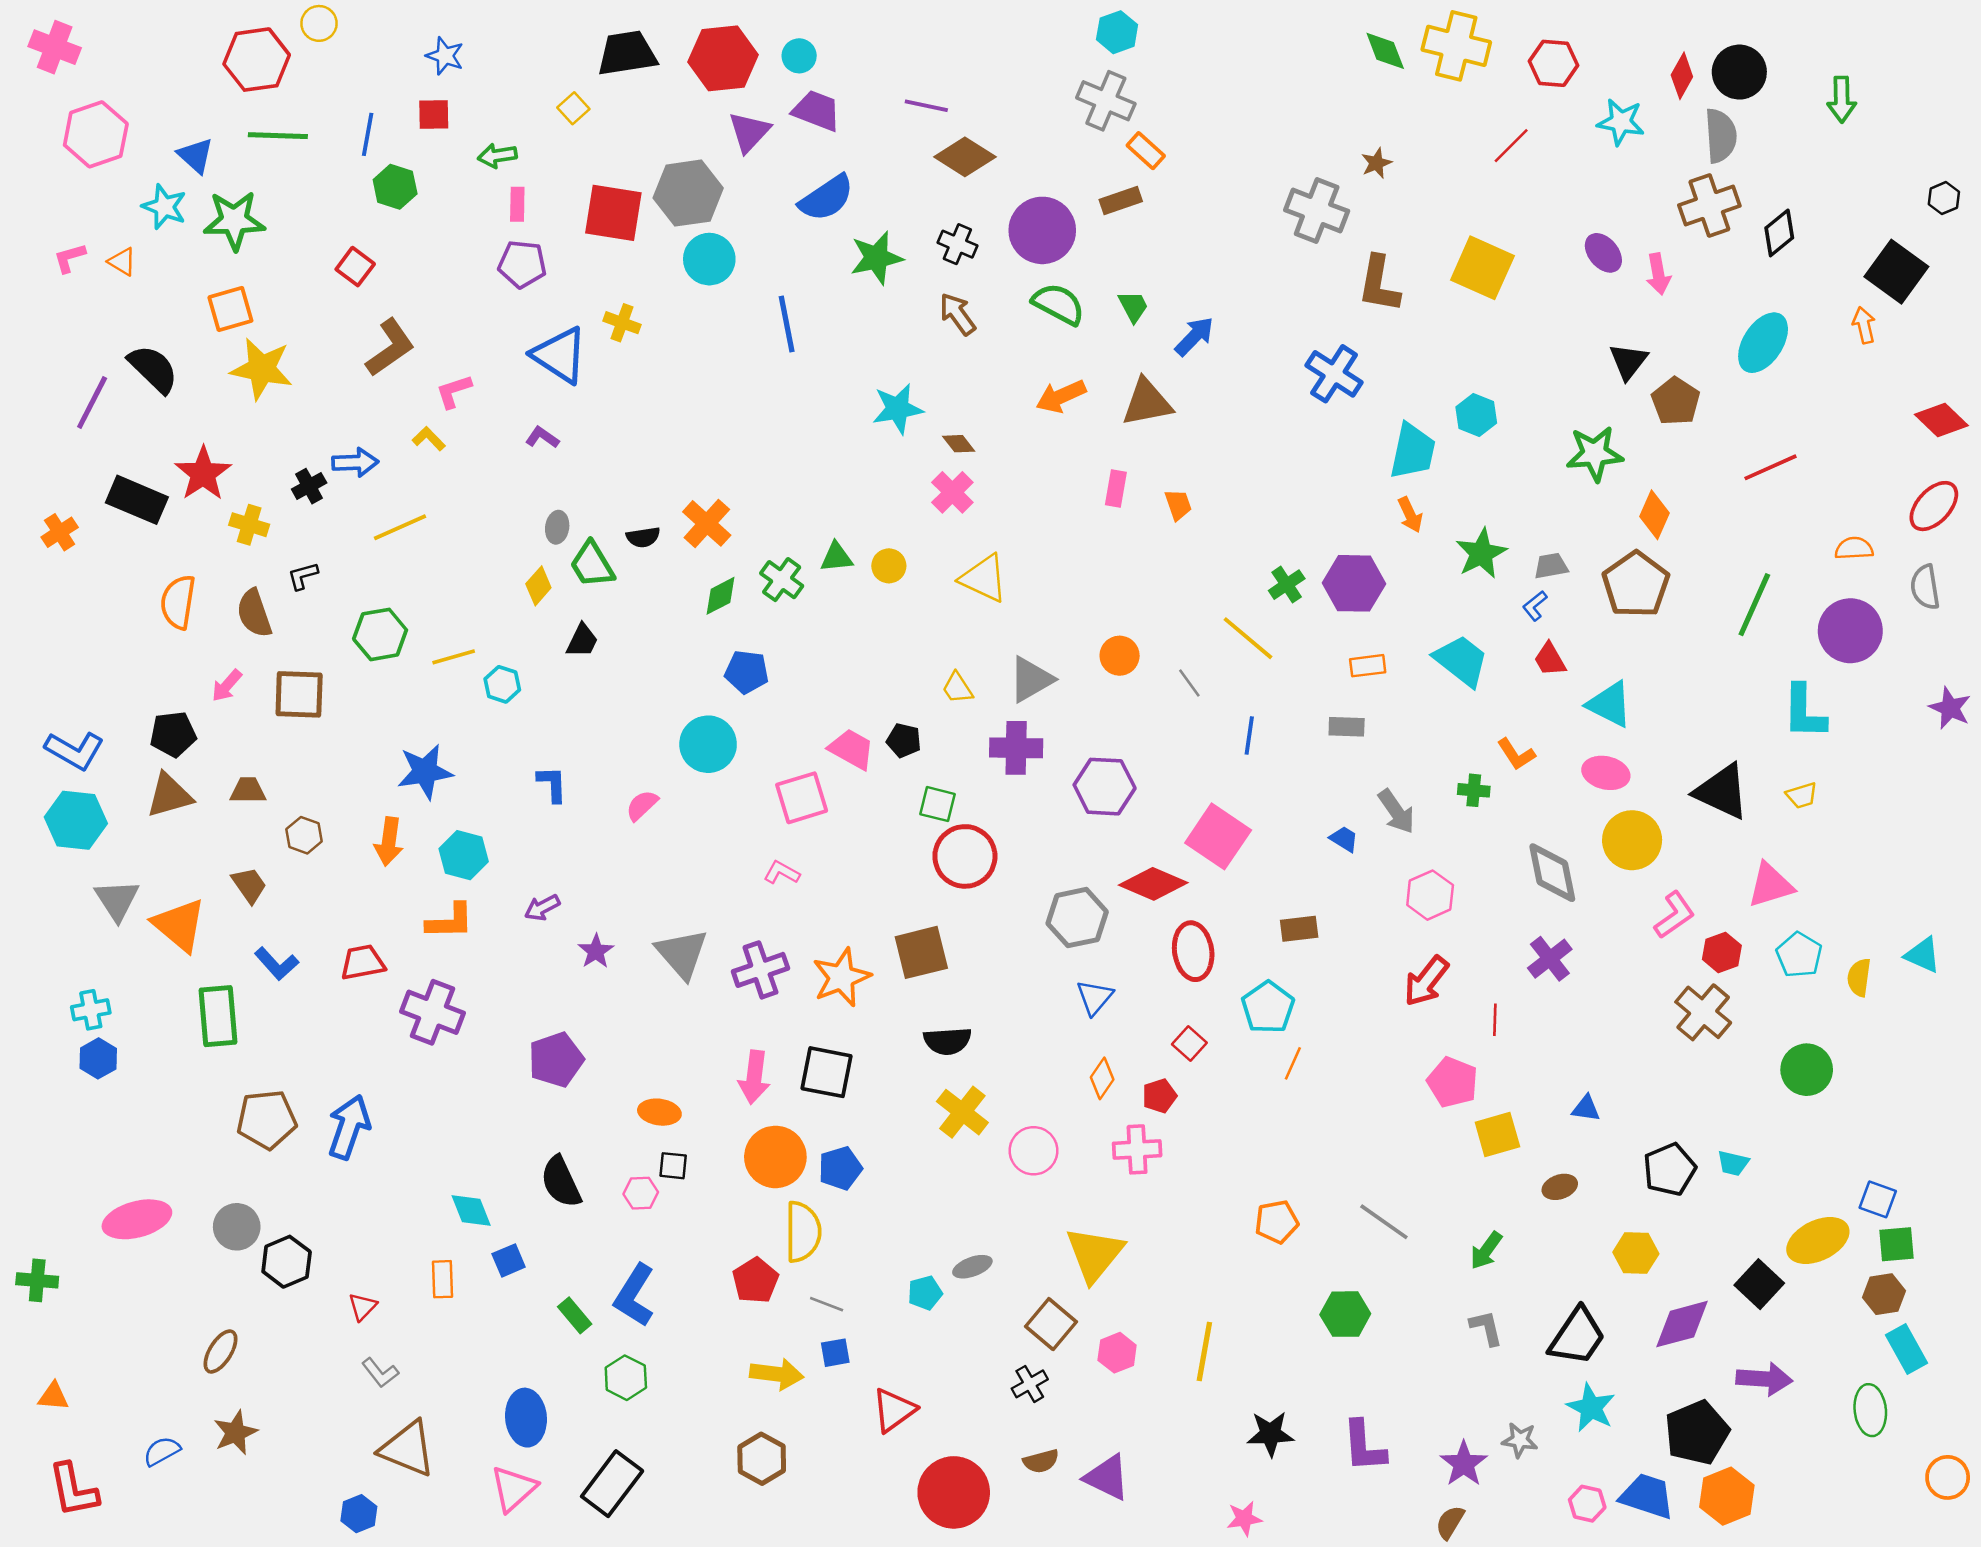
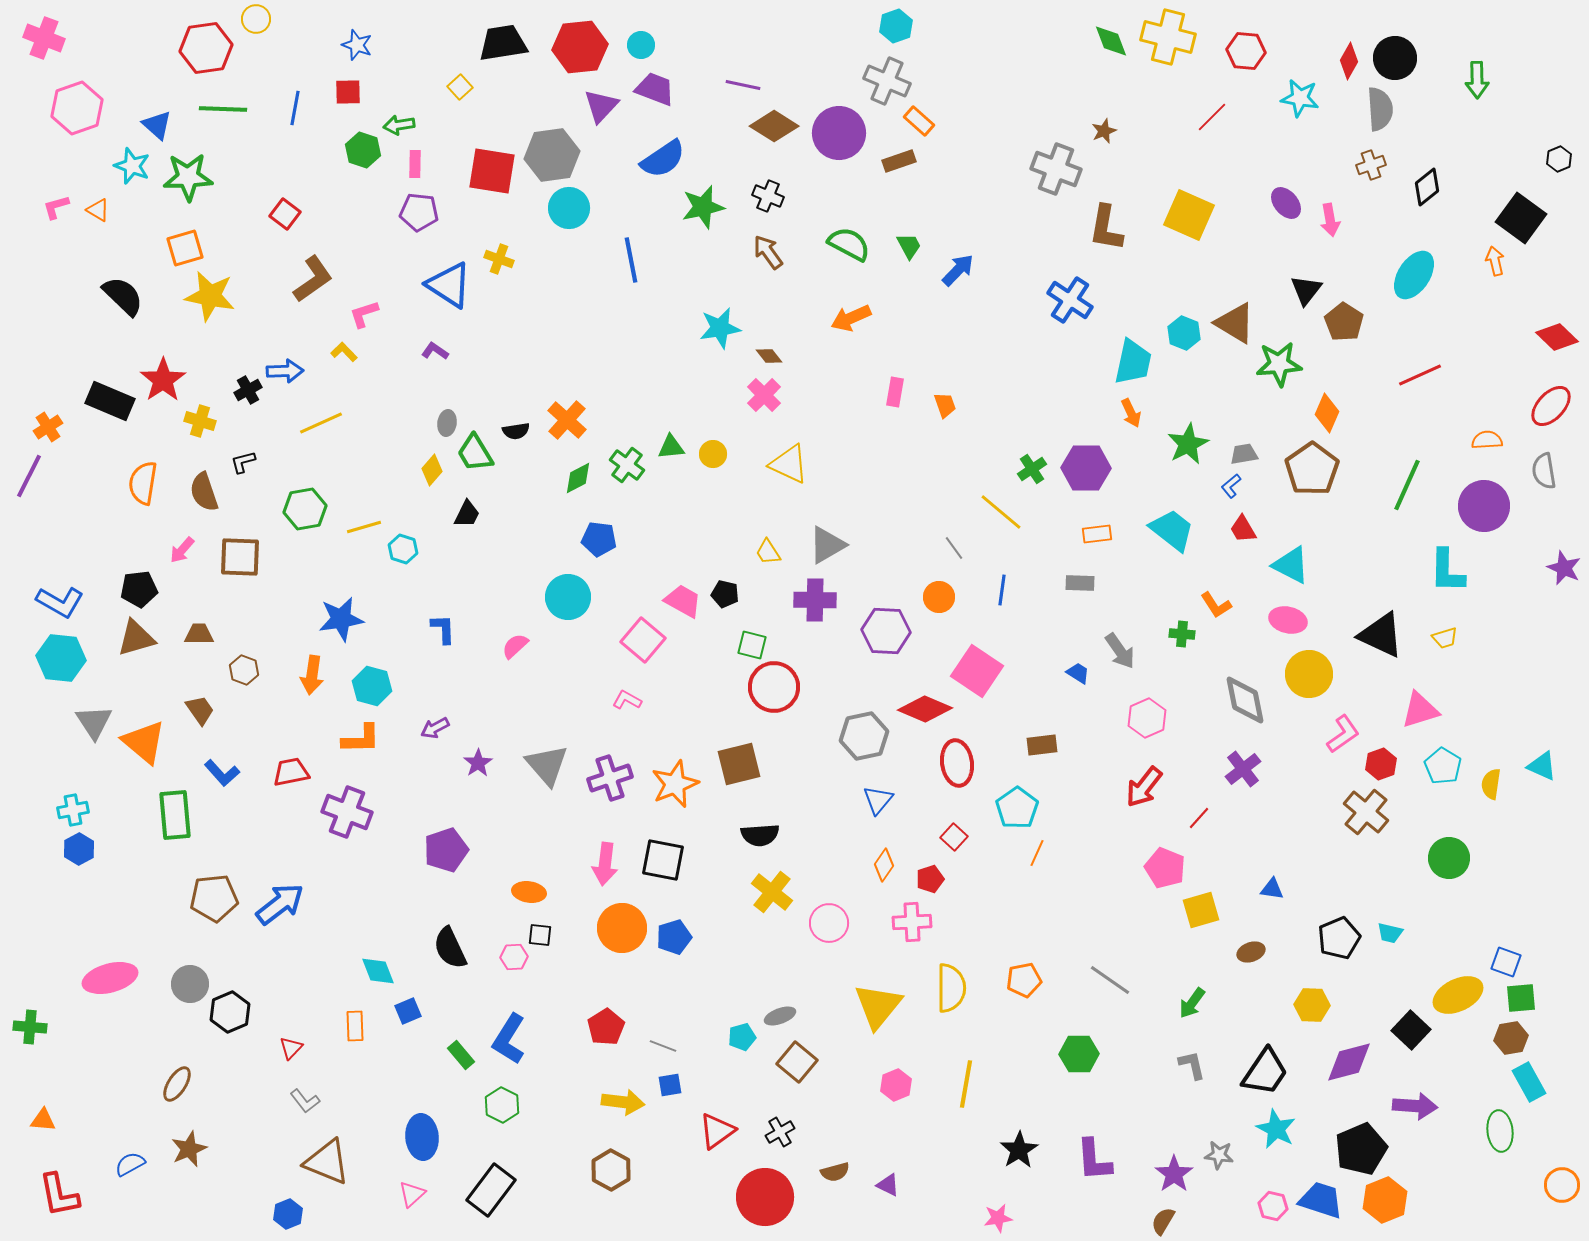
green hexagon: (395, 187) -> (363, 150), moved
brown cross: (1709, 205) -> (1371, 165), size x0.6
purple circle: (1042, 230) -> (839, 133), moved
purple line: (92, 403) -> (29, 476), moved
brown triangle: (1147, 403) -> (1235, 323), moved, turned 42
orange circle: (1120, 656) -> (939, 597), moved
pink square: (802, 798) -> (643, 640), turned -33
red line: (1495, 1020) -> (1199, 818), turned 40
blue arrow: (349, 1127) -> (280, 904), turned 33
yellow semicircle: (803, 1232) -> (951, 988), moved
brown square: (1051, 1324) -> (797, 1062), moved
black cross: (1030, 1384) -> (780, 1132), moved
black star: (1270, 1434) -> (1019, 1150), turned -30
purple triangle: (1107, 1477) -> (888, 1185), size x0.6
pink triangle: (514, 1489) -> (412, 1194), size x0.7

